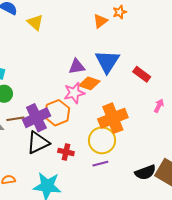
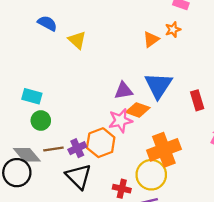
red rectangle: (142, 74) -> (197, 100), turned 36
purple cross: (36, 118) -> (77, 148), size x0.6
black triangle: (38, 143) -> (79, 176), turned -50
red cross: (66, 152) -> (122, 189), moved

